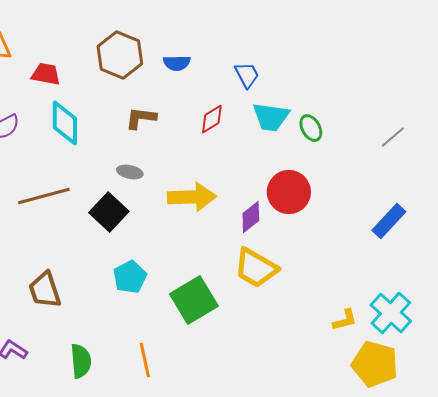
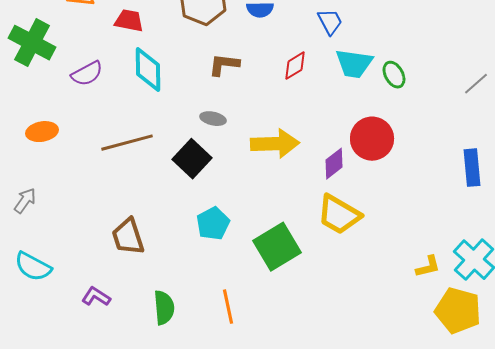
blue rectangle: (389, 221) -> (472, 168), turned -48

